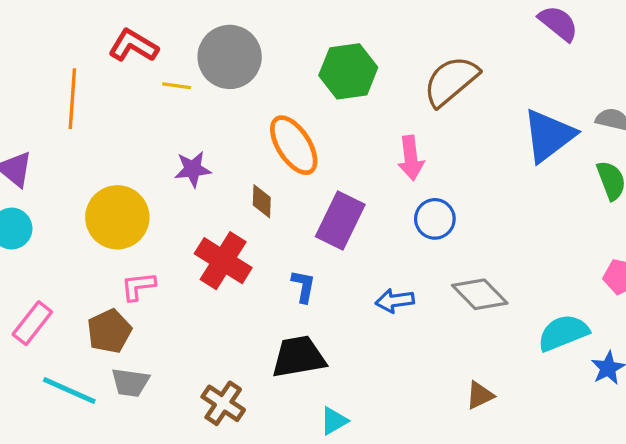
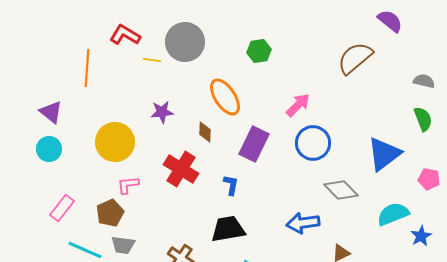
green hexagon: (348, 71) -> (259, 51), size x0.7
brown semicircle: (451, 81) -> (355, 58), moved
blue triangle: (549, 136) -> (384, 154), moved
pink arrow: (411, 158) -> (298, 105), turned -128
blue circle: (435, 219) -> (313, 143), size x1.4
blue arrow: (395, 301) -> (303, 223), moved, size x1.4

